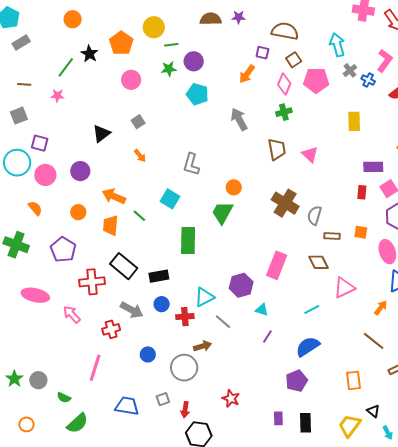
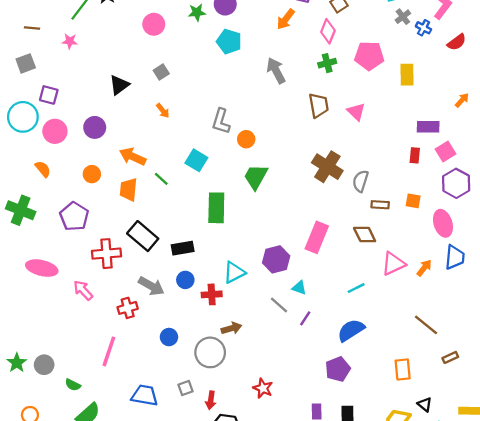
pink pentagon: (316, 80) -> (369, 56), moved
orange circle: (234, 187) -> (246, 139), moved
orange arrow: (381, 308) -> (424, 268), moved
gray line: (223, 322) -> (279, 305), moved

